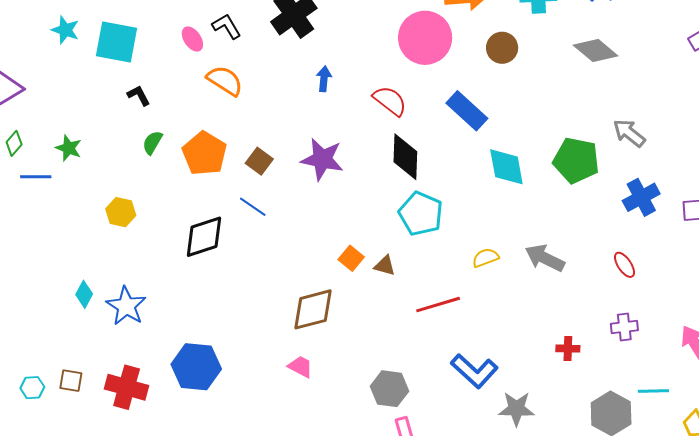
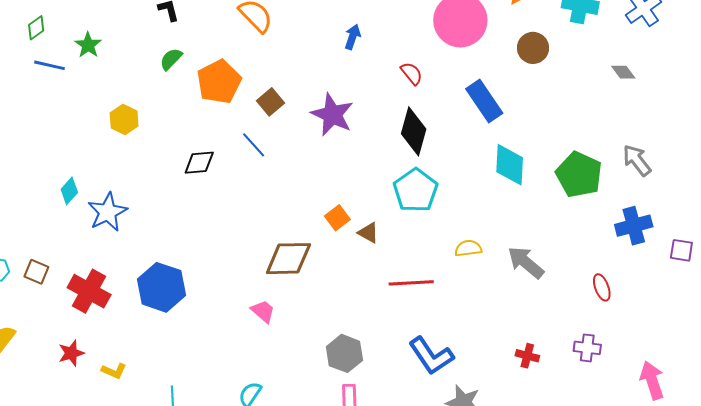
gray diamond: (596, 50) -> (623, 72), size x0.6
red semicircle: (390, 101) -> (412, 73), size x0.7
black diamond: (204, 237) -> (199, 163), size x0.7

